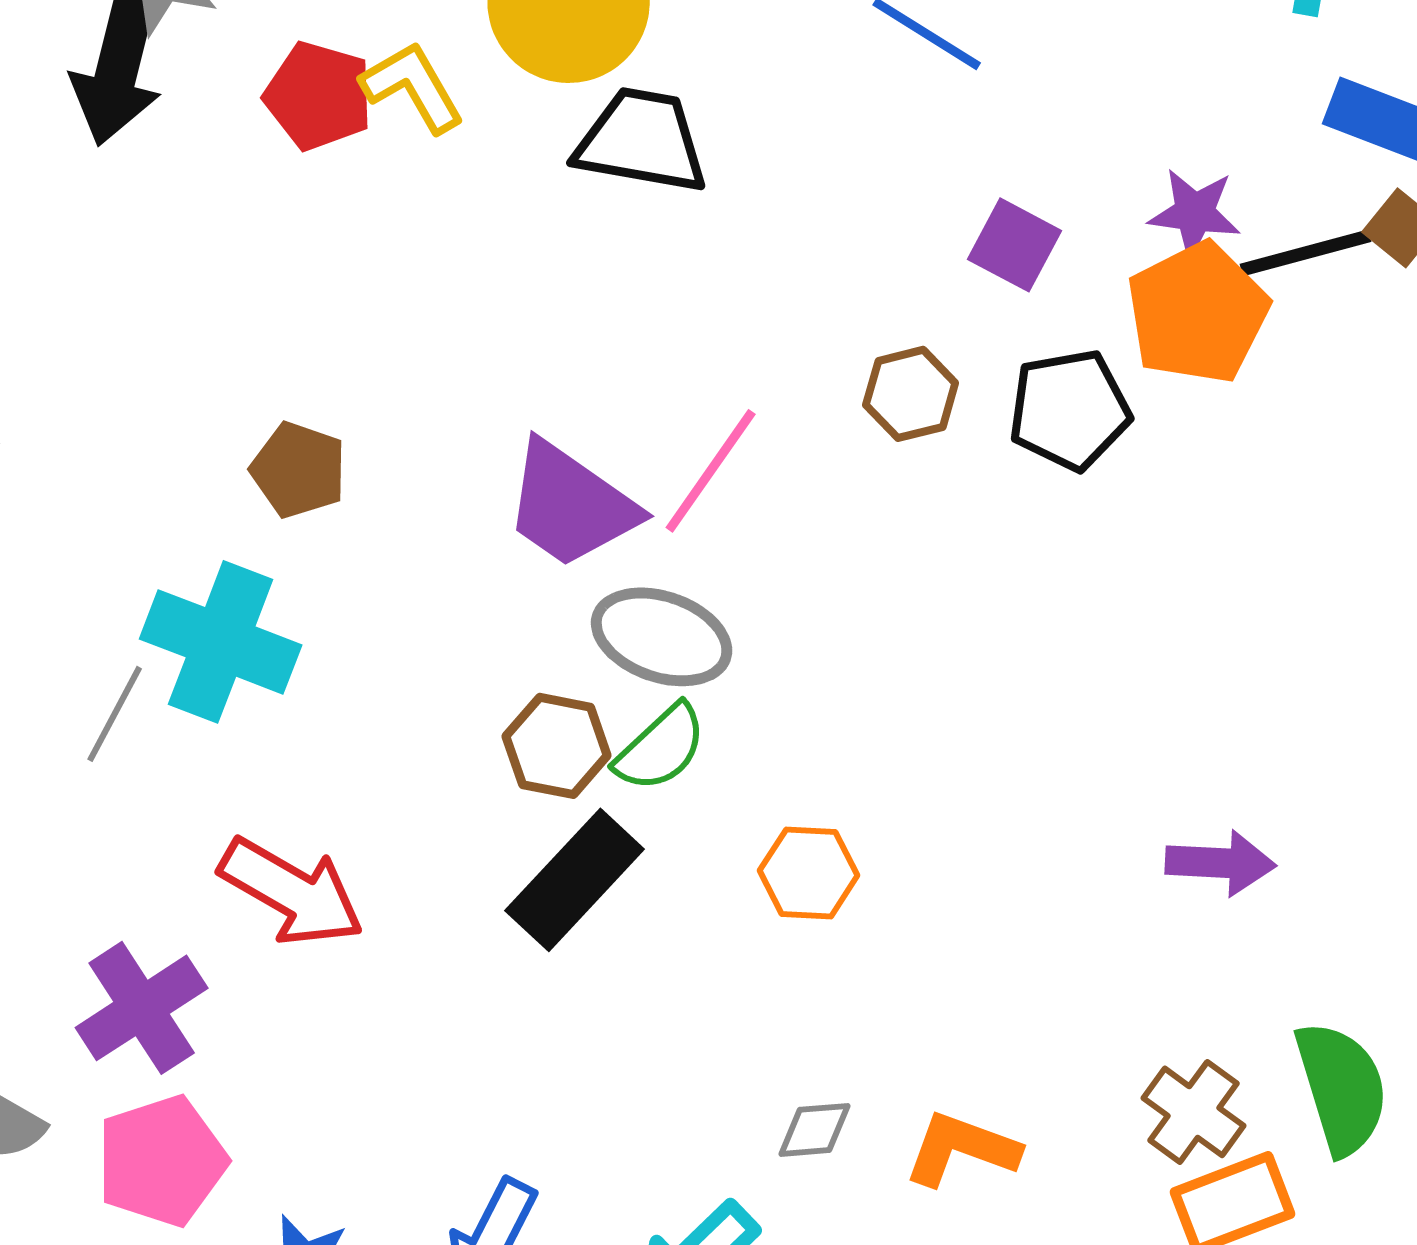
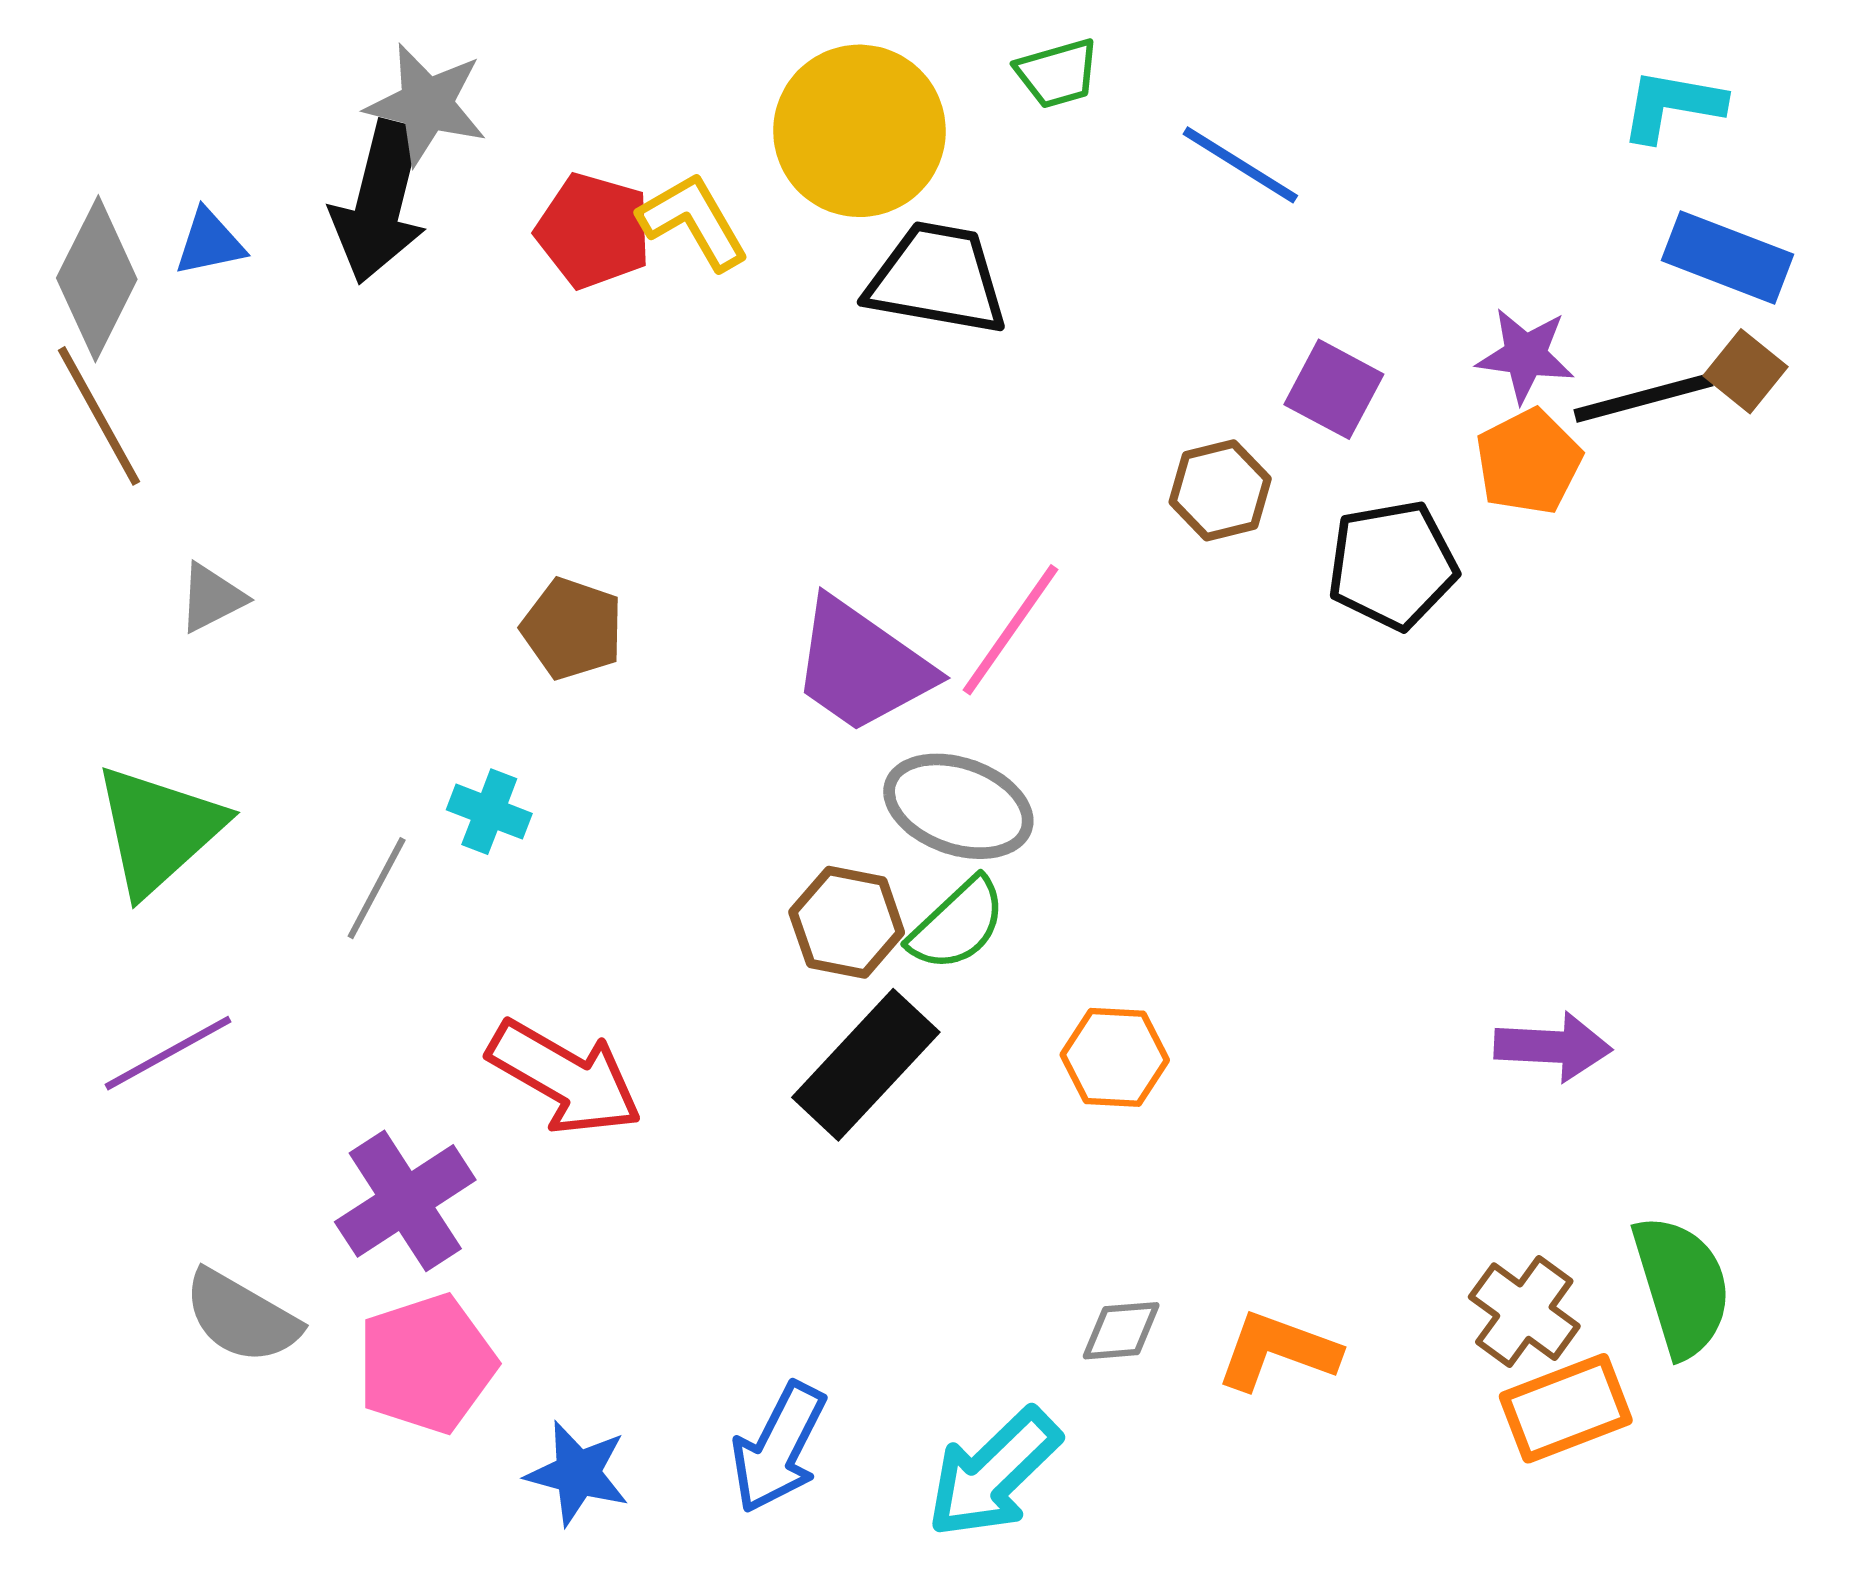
orange pentagon: (1198, 313) -> (1529, 462), size x0.7
brown hexagon: (911, 394) -> (1220, 490), moved
cyan cross: (221, 642) -> (489, 812), size x0.5

